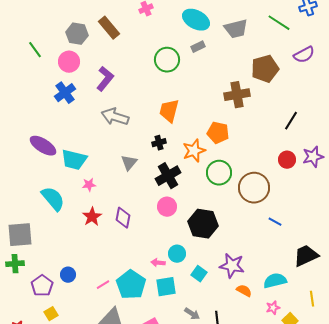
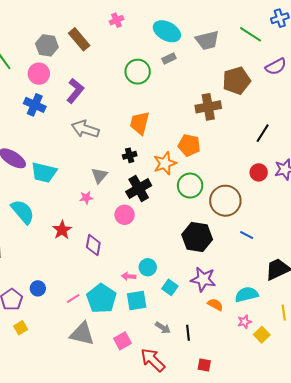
blue cross: (65, 93) -> (35, 105), turned -30
pink star: (89, 185) -> (86, 198), moved
pink circle: (167, 207) -> (125, 215), moved
purple diamond: (123, 218) -> (93, 245), moved
black hexagon: (203, 224) -> (197, 237), moved

